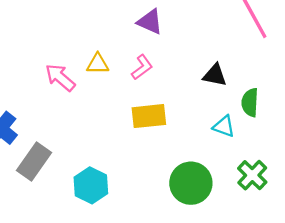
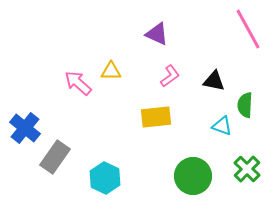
pink L-shape: (142, 67) -> (170, 76), moved

